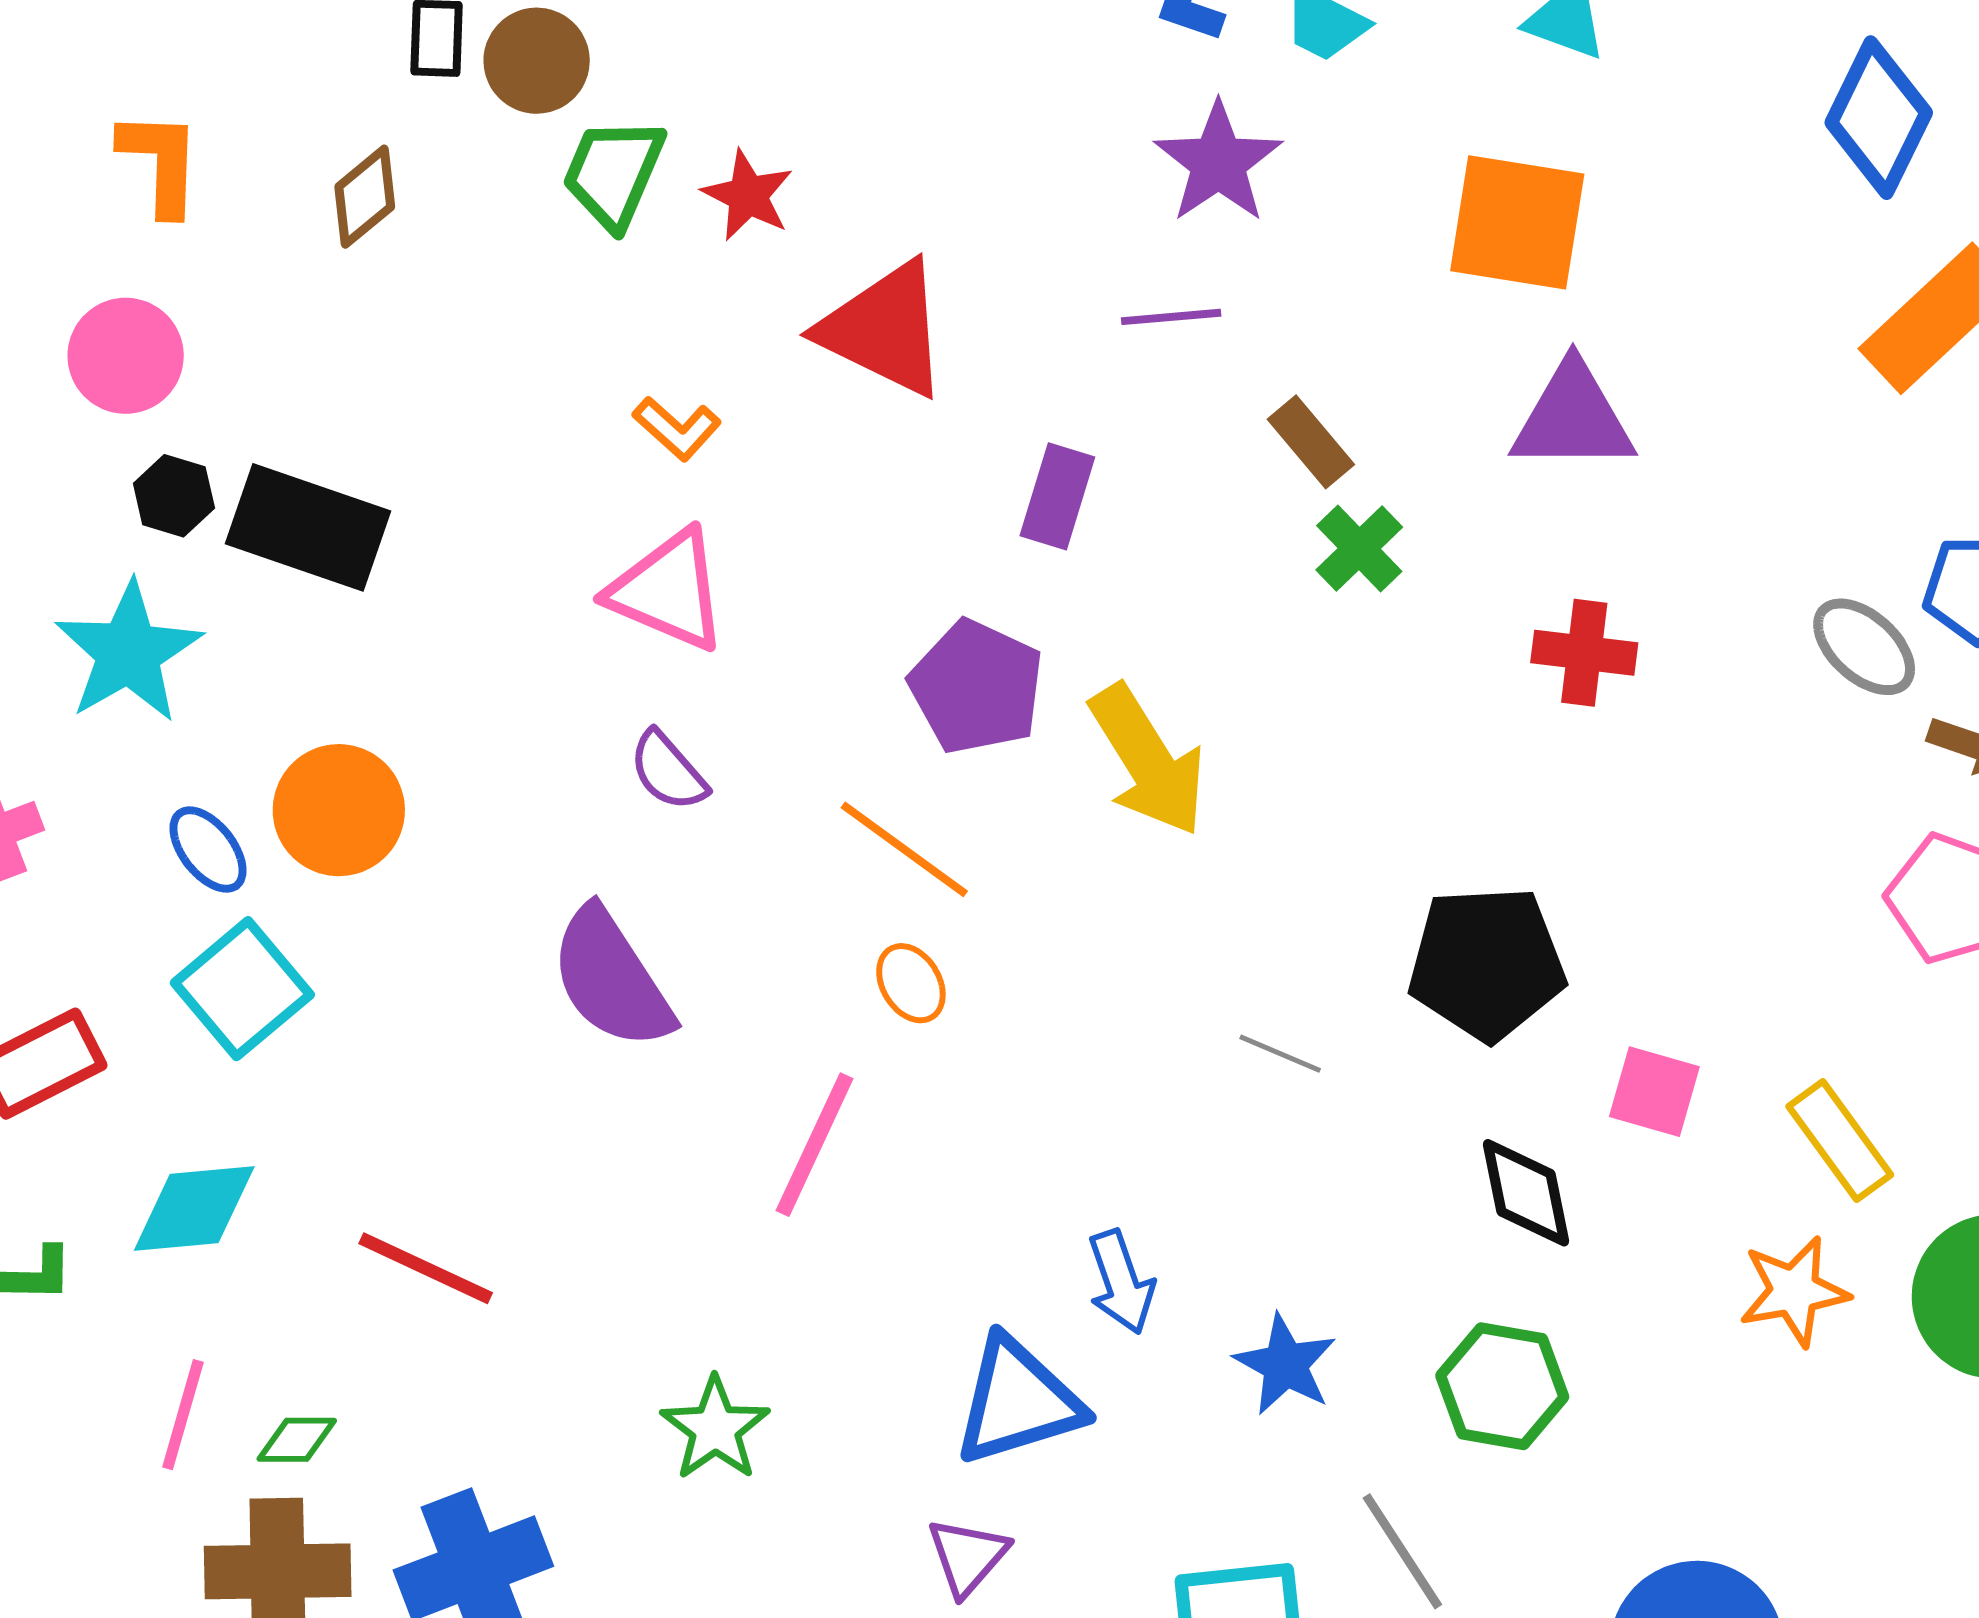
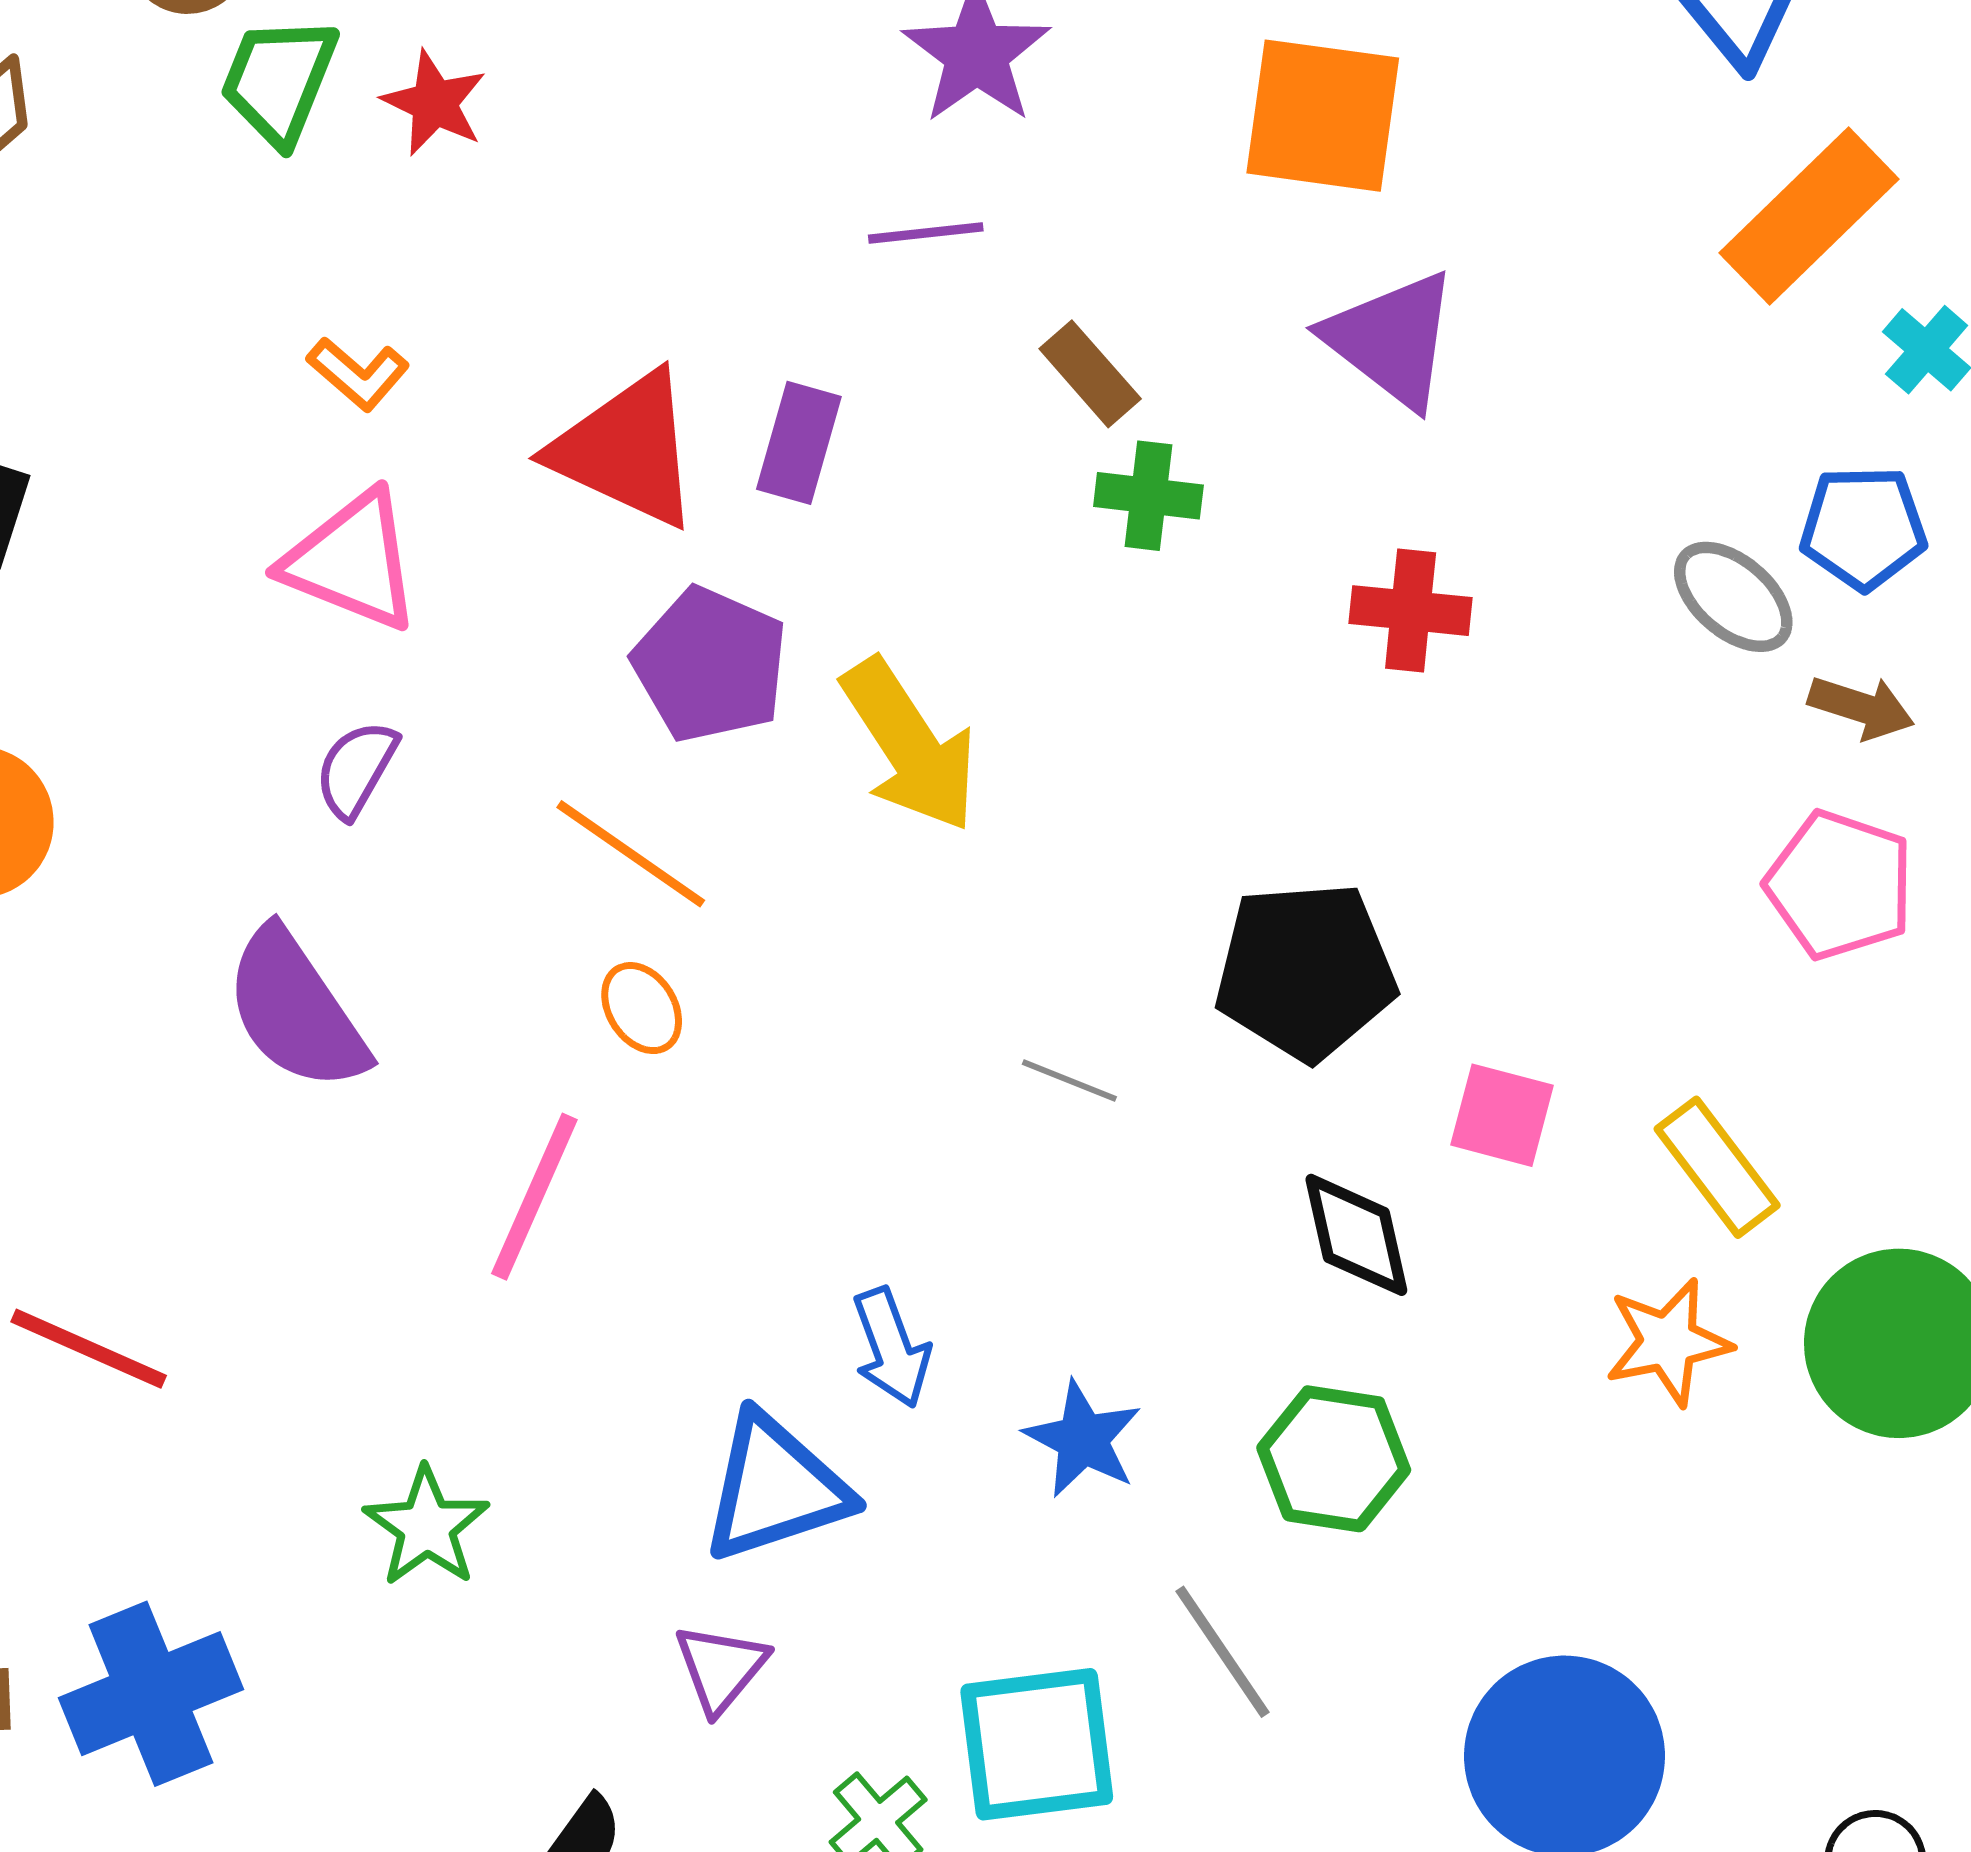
red triangle: (884, 329) -> (626, 450), moved
purple triangle: (1573, 418) -> (1392, 339), turned 39
green cross: (1359, 549) -> (1148, 496), turned -38
purple semicircle: (668, 771) -> (356, 769), turned 72

